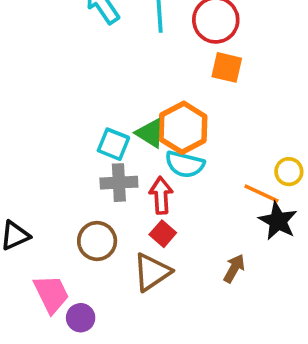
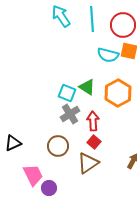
orange hexagon: (183, 128) -> (118, 93), moved
cyan semicircle: (185, 164) -> (108, 55), moved
gray cross: (119, 183) -> (70, 114), turned -30

